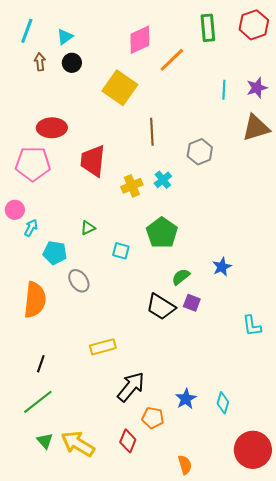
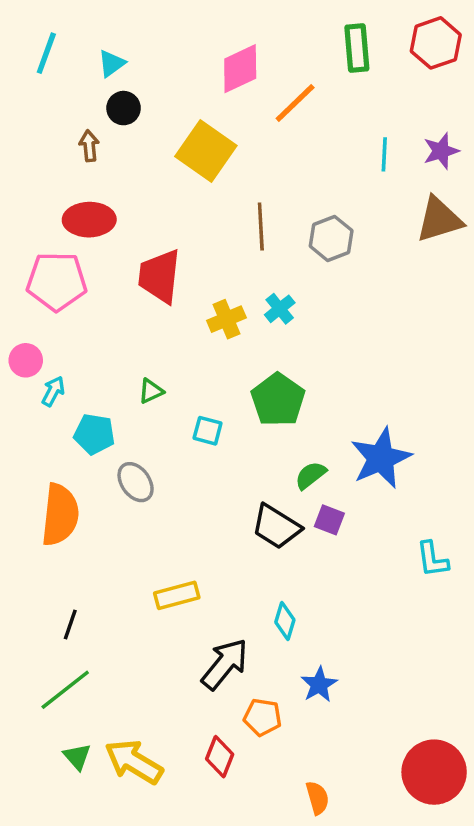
brown arrow: (40, 62) -> (89, 146), moved
gray hexagon: (200, 152) -> (331, 238), moved
blue star: (222, 267) -> (381, 458), size x1.8
cyan diamond: (223, 403) -> (285, 621), moved

